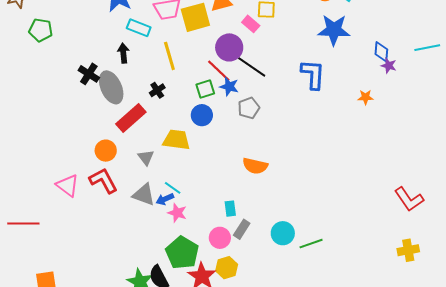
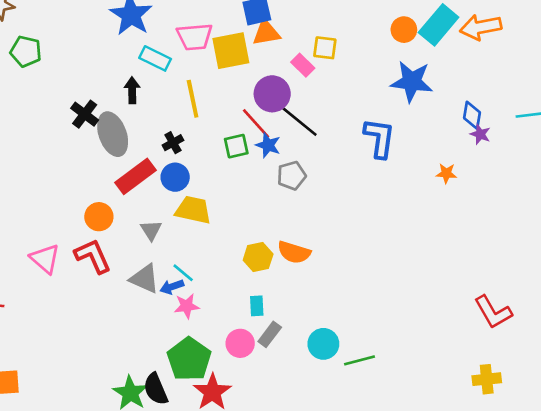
blue circle: (202, 115) -> (175, 177), moved
pink star: (177, 213) -> (187, 306), turned -30
yellow hexagon: (227, 268) -> (258, 257), moved

